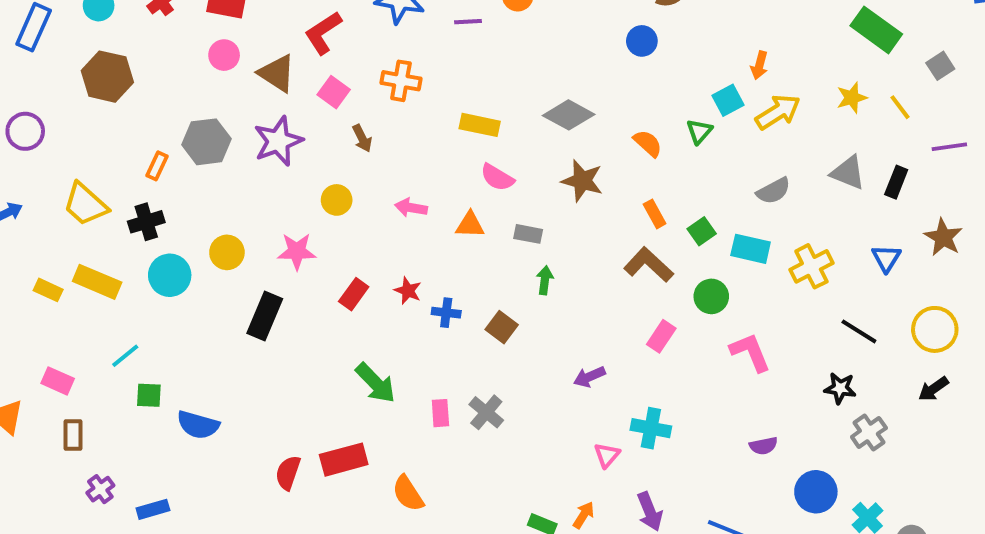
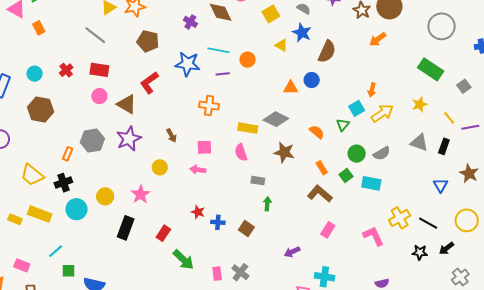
orange cross: (401, 81) -> (209, 106), moved
pink square: (334, 92) -> (204, 147), moved, turned -35
yellow line: (900, 107) -> (449, 118), moved
yellow rectangle: (480, 125) -> (248, 128), moved
pink semicircle: (497, 177) -> (241, 152), turned 42
orange triangle: (470, 225) -> (291, 88), moved
pink star: (297, 251) -> (141, 194), turned -30
yellow cross: (811, 266) -> (400, 218), moved
red rectangle: (354, 294) -> (163, 233), moved
green circle: (711, 296) -> (357, 154), moved
black arrow: (933, 389) -> (446, 248), moved
gray cross: (869, 432) -> (460, 277), moved

